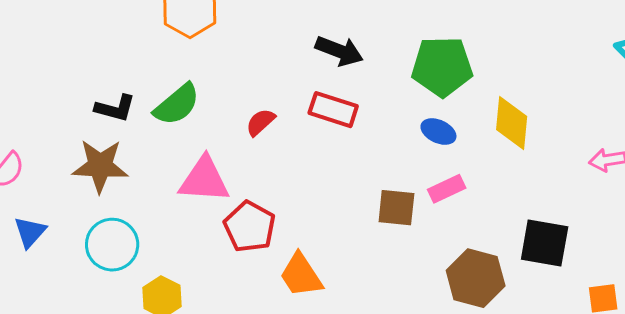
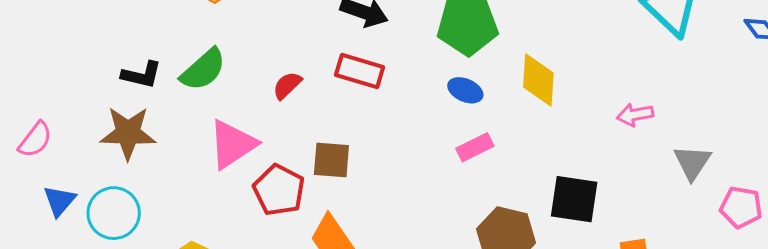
pink triangle: (204, 180) -> (232, 144), turned -36
brown square: (396, 208) -> (331, 160), moved
cyan circle: (112, 245) -> (114, 213), moved

